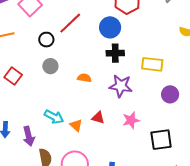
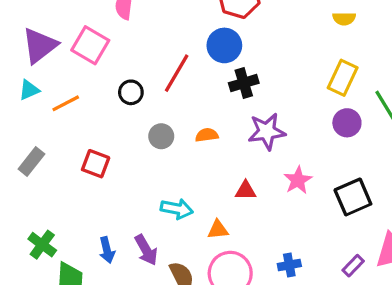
red line: (70, 23) -> (177, 73), moved
yellow rectangle: (152, 64) -> (343, 78), moved, turned -55
gray circle: (50, 66) -> (161, 136), moved
orange triangle: (76, 125) -> (218, 230), moved, turned -32

